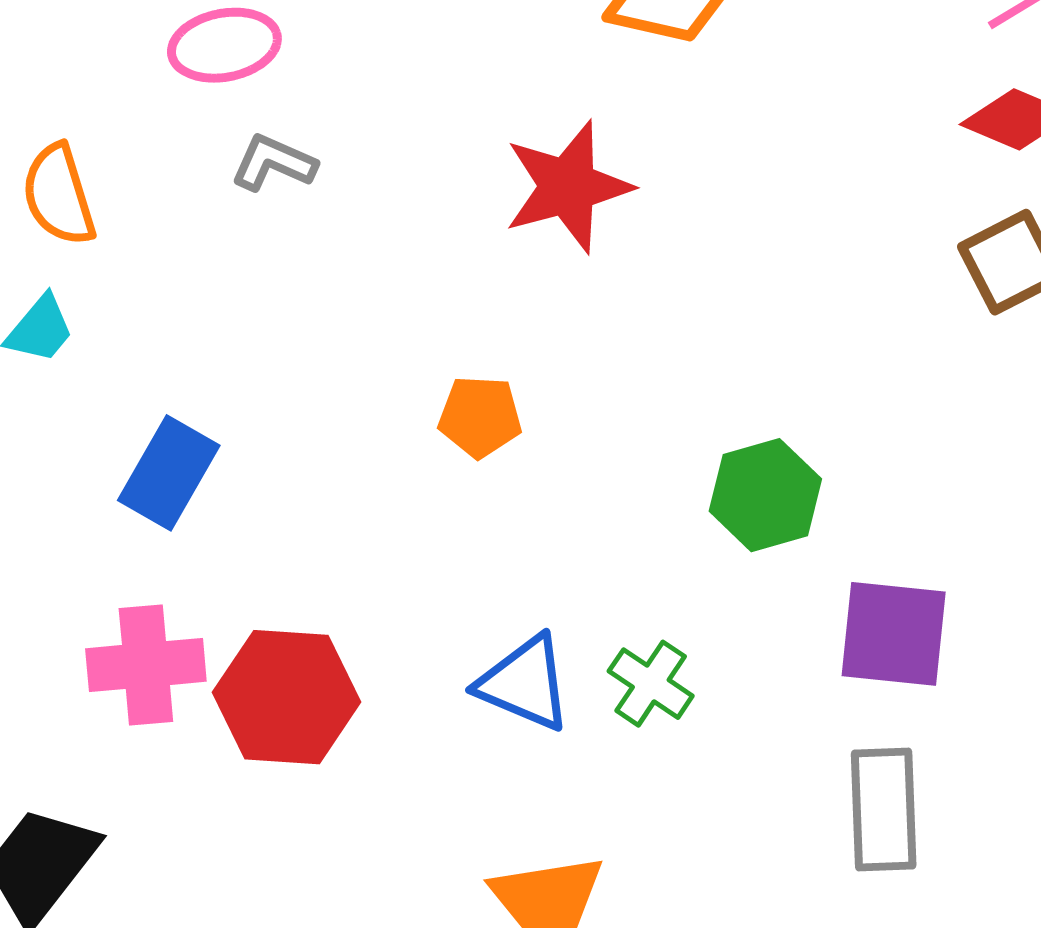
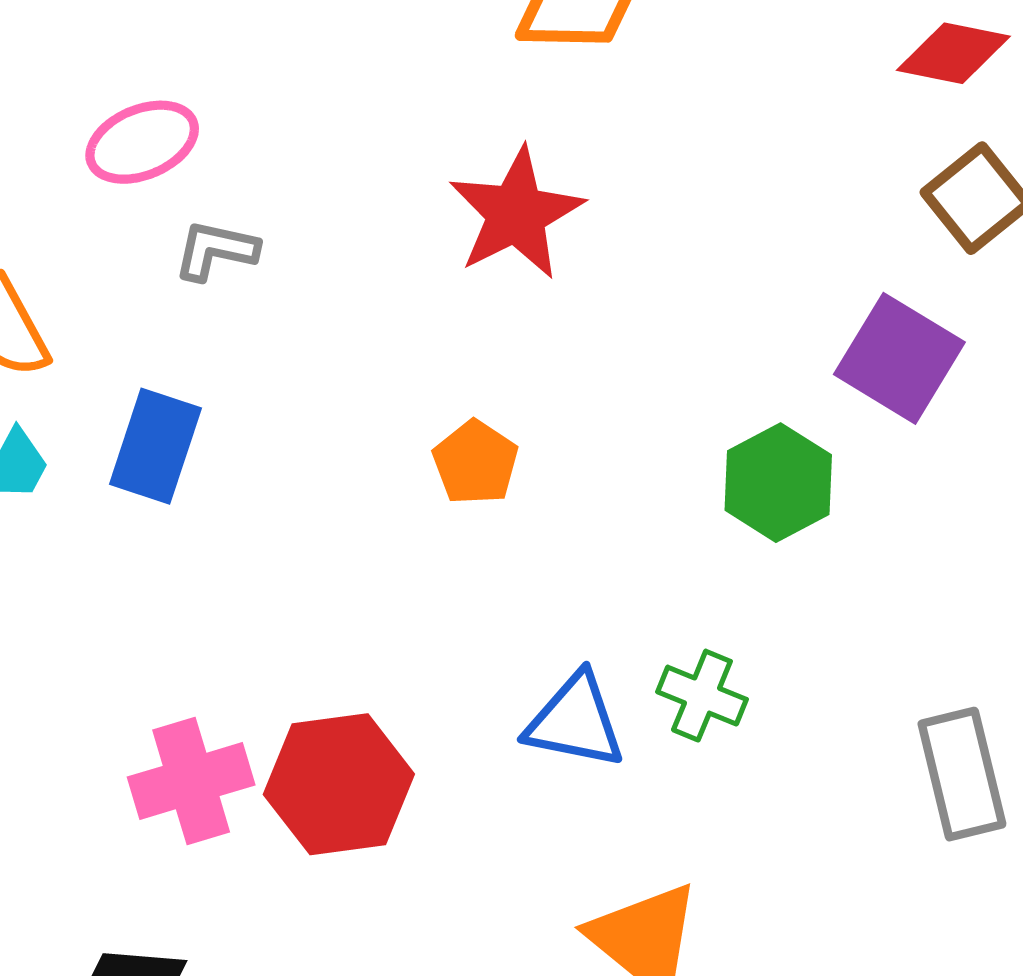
orange pentagon: (480, 417) -> (475, 463), turned -30
blue rectangle: (169, 473) -> (155, 446), moved
purple square: (894, 634) -> (899, 358), moved, turned 37

